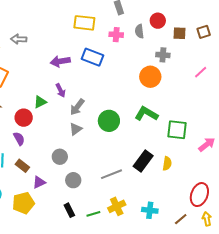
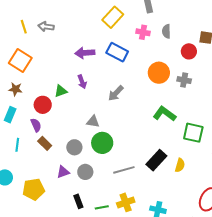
red circle: (158, 21) -> (189, 51), moved
yellow rectangle: (84, 23) -> (113, 17), turned -60
gray cross: (163, 55) -> (184, 80), moved
orange circle: (150, 77) -> (159, 73), moved
gray arrow: (77, 107) -> (116, 93), moved
green circle: (109, 121) -> (102, 143), moved
gray triangle: (76, 129) -> (93, 121), turned 40
brown rectangle: (22, 166) -> (45, 143), moved
purple triangle: (39, 182) -> (63, 172), moved

